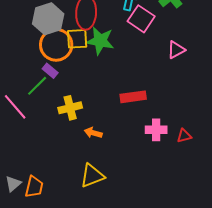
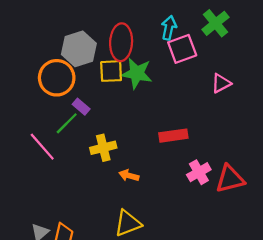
pink square: (141, 19) -> (182, 49), turned 36
orange circle: (56, 45) -> (57, 78), moved
pink cross: (156, 130) -> (199, 172), turned -30
red triangle: (184, 136) -> (230, 179), size x1.8

